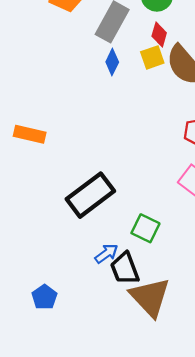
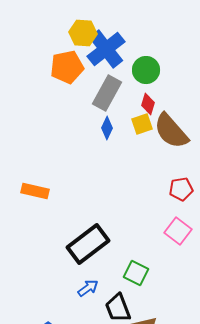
blue arrow: (106, 254) -> (88, 288), moved

